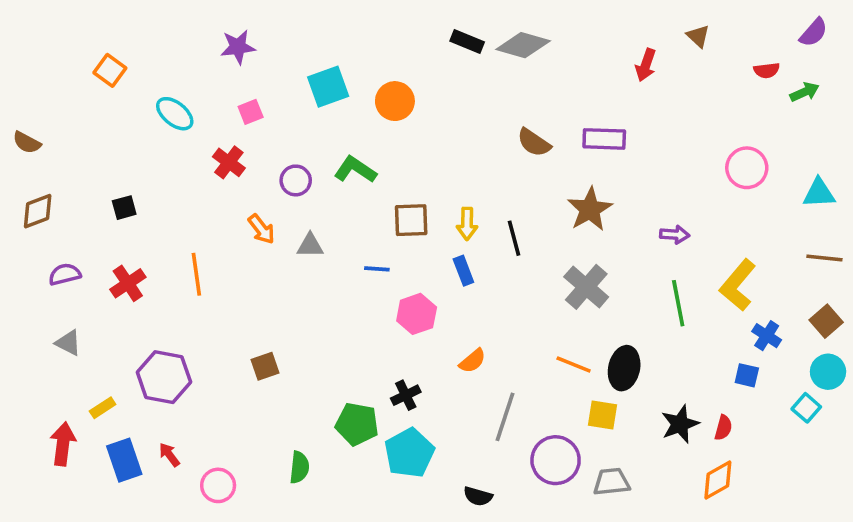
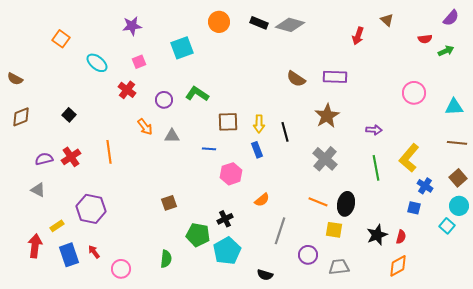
orange circle: (395, 101) -> (219, 22), moved
black square: (124, 208) -> (69, 115), turned -32
purple semicircle: (65, 274) -> (44, 159), moved
brown square: (265, 366) -> (169, 203), moved
purple circle: (556, 460) -> (308, 255), size x0.7

